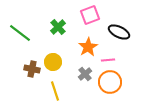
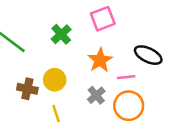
black ellipse: (119, 32) -> (148, 55), moved

